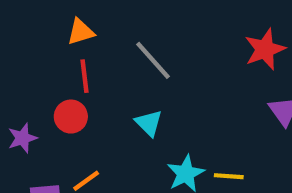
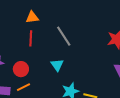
red circle: (71, 117) -> (21, 69), moved

